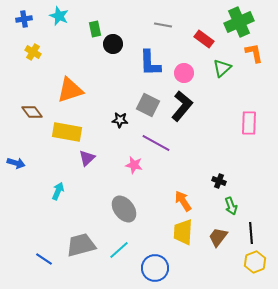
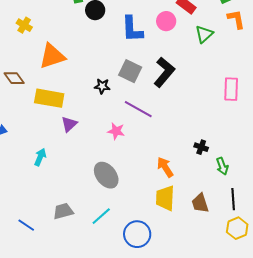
yellow cross: (33, 52) -> (24, 25), moved
pink circle: (184, 73) -> (166, 21), moved
green arrow: (231, 206) -> (222, 166), moved
brown trapezoid: (218, 237) -> (200, 203), turned -55
gray trapezoid: (81, 245) -> (63, 211), size x0.7

